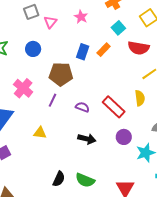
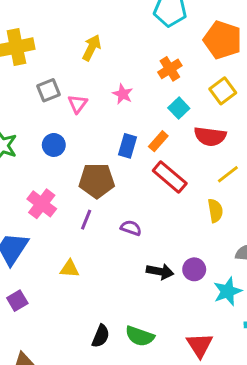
red rectangle: (114, 107) -> (170, 177), moved
black arrow: (87, 139) -> (160, 272), moved

